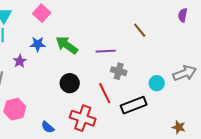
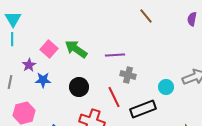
pink square: (42, 13) -> (49, 49), moved
brown line: (140, 30) -> (146, 16), moved
blue star: (38, 44) -> (43, 80), moved

